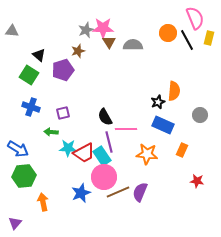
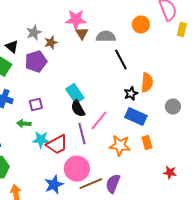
gray star: (86, 30) -> (34, 32), moved
black line: (187, 40) -> (121, 59), moved
pink line: (126, 129) -> (99, 121), turned -50
orange rectangle: (182, 150) -> (147, 143), moved, turned -40
cyan rectangle: (102, 156) -> (75, 94), moved

